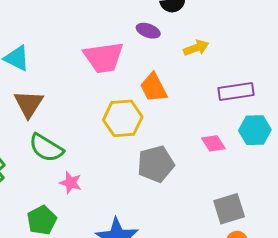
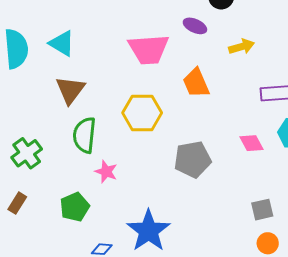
yellow hexagon: (123, 118) -> (142, 113), moved
green semicircle: (46, 148) -> (84, 135), turned 60
gray square: (229, 209) -> (262, 210), size x0.7

